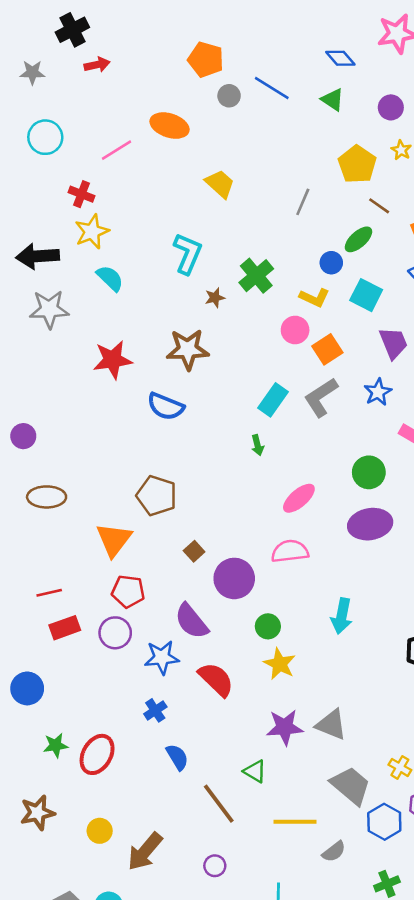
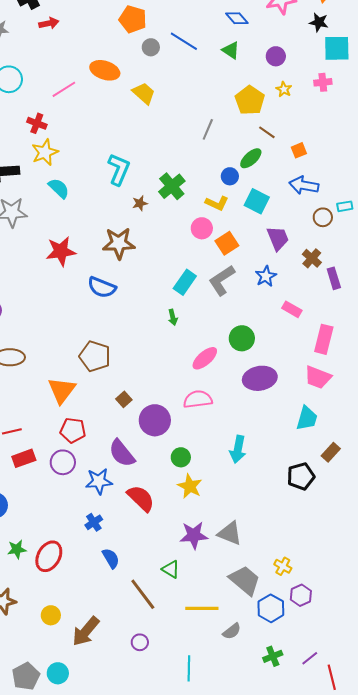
yellow trapezoid: (220, 184) -> (144, 93), moved
green circle: (369, 472) -> (242, 338), moved

